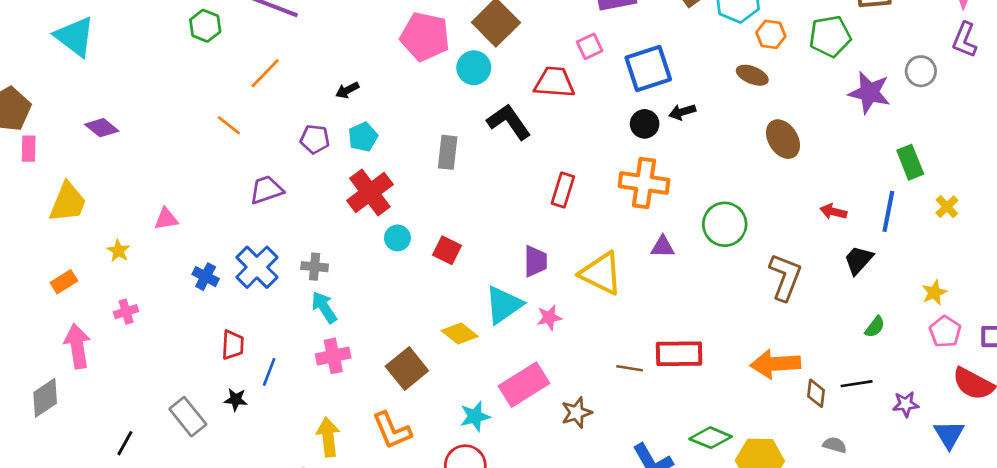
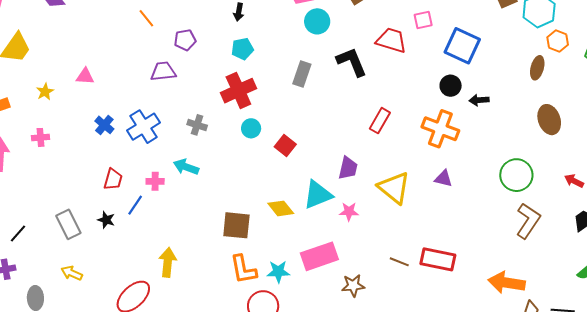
cyan circle: (474, 68) -> (317, 21), moved
blue square: (648, 69) -> (462, 46), turned 30
brown ellipse: (752, 75) -> (537, 68), turned 70
black arrow: (347, 90) -> (239, 12), turned -66
black arrow: (682, 112) -> (479, 100), moved
purple pentagon: (315, 139) -> (185, 40), moved, turned -30
green circle: (725, 224) -> (516, 175), moved
gray cross: (315, 267) -> (197, 125), moved
cyan arrow: (324, 307) -> (186, 167), turned -50
pink cross: (333, 356) -> (155, 181), moved, size x0.7
brown square: (407, 368) -> (236, 225), turned 32
orange L-shape: (392, 430) -> (243, 269), moved

